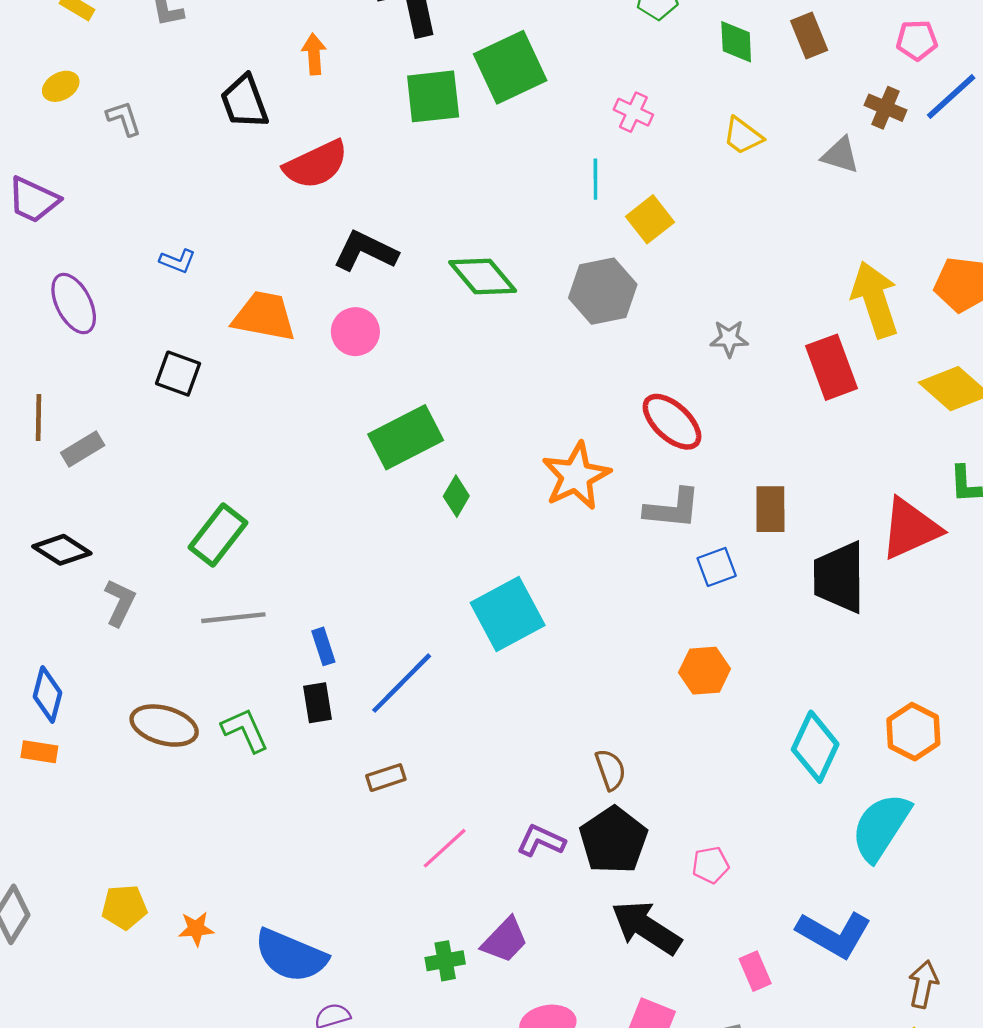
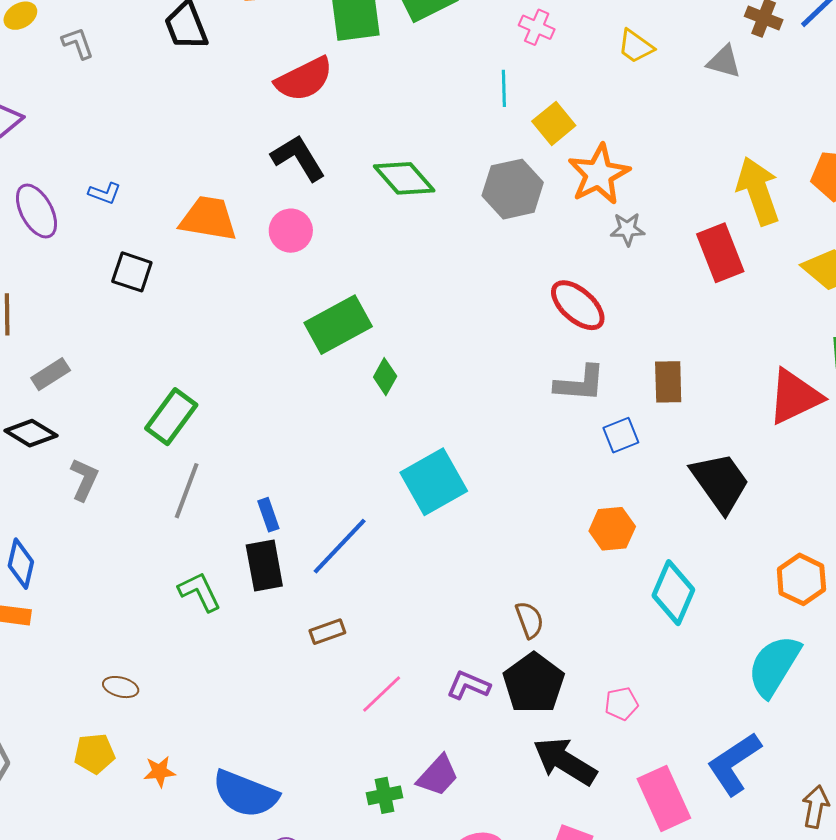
red semicircle: (316, 165) -> (304, 79), moved
black L-shape: (365, 251) -> (298, 158), turned 34
blue L-shape: (177, 261) -> (105, 193), moved
gray rectangle: (83, 449) -> (51, 374), moved
orange star: (576, 476) -> (599, 174), moved
black trapezoid: (839, 577) -> (720, 482), moved, turned 146
gray line: (233, 618) -> (187, 491), turned -62
black rectangle: (318, 703) -> (264, 566), size x1.4
brown ellipse: (164, 726) -> (121, 687), moved, size x0.6
cyan diamond: (815, 747) -> (673, 593), moved
blue L-shape: (834, 934) -> (734, 764), turned 118
pink rectangle: (755, 971) -> (664, 798), size x1.8

